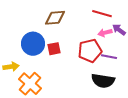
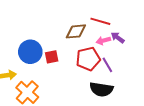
brown diamond: (55, 18) -> (76, 31), moved
purple line: (109, 57) -> (107, 65), turned 49

